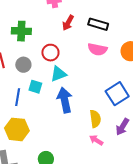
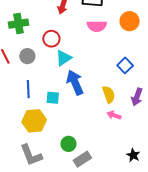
cyan square: (35, 87) -> (53, 98), moved
blue square: (117, 94) -> (125, 65), size x0.7

